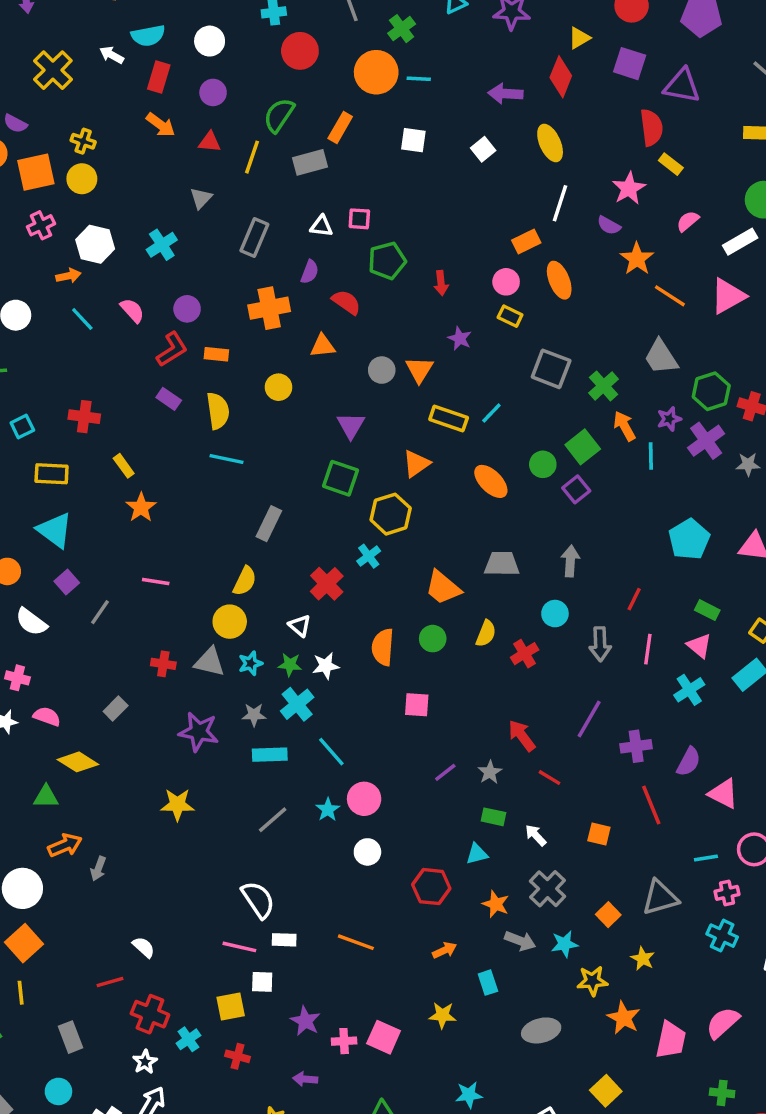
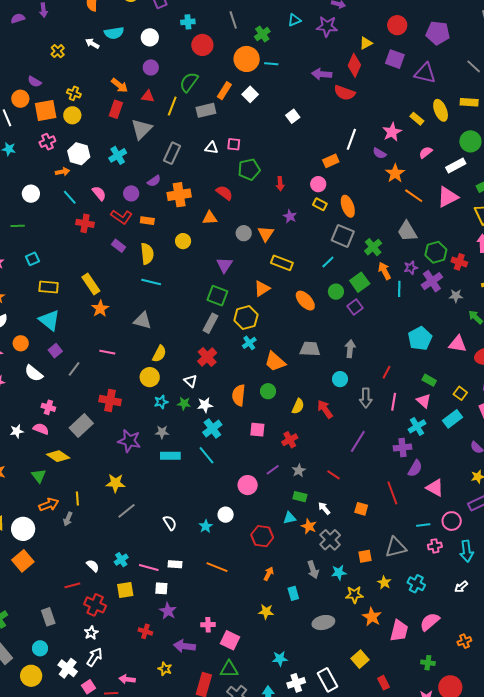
yellow cross: (53, 70) -> (58, 51), size x0.6
red rectangle: (159, 77) -> (116, 109), moved
red semicircle: (651, 128) -> (344, 93), moved, turned 115
white square: (413, 140) -> (250, 94), moved, turned 35
yellow ellipse: (550, 143) -> (441, 110), moved
white square: (483, 149) -> (293, 116), moved
gray triangle: (201, 198) -> (142, 129), size x1.6
purple semicircle: (310, 272) -> (154, 181), moved, turned 32
orange ellipse: (559, 280) -> (348, 206), moved
red L-shape: (172, 349) -> (122, 217), turned 65
cyan line: (491, 413) -> (328, 262), moved
red cross: (84, 417) -> (85, 223), moved
yellow rectangle: (124, 466) -> (91, 284), size x1.5
gray rectangle: (269, 524) -> (211, 323), moved
cyan cross: (369, 556) -> (249, 343), moved
yellow semicircle: (486, 634) -> (298, 406), moved
red cross: (525, 654) -> (290, 440), moved
gray triangle: (210, 662) -> (143, 321), moved
red cross: (163, 664) -> (110, 400), size x1.5
pink cross: (17, 678) -> (48, 407), moved
cyan cross: (297, 704) -> (212, 429), moved
gray rectangle: (116, 708) -> (81, 426), size x1.6
red arrow: (522, 736) -> (325, 409), moved
purple cross: (636, 746) -> (402, 447), moved
green triangle: (46, 797) -> (39, 476), turned 49
pink circle: (364, 799) -> (248, 485), moved
cyan star: (328, 810) -> (206, 526), moved
gray line: (273, 820) -> (127, 511), moved
white semicircle: (258, 900) -> (170, 523), moved, size x0.7
orange star: (496, 904) -> (309, 526), moved
orange square: (608, 915) -> (365, 556), turned 32
cyan cross: (722, 936) -> (416, 584), moved
gray arrow: (520, 941) -> (313, 570), turned 48
orange arrow: (445, 950) -> (269, 574), turned -40
yellow line: (21, 993) -> (77, 498), moved
yellow square: (231, 1006) -> (125, 590), moved
purple star: (305, 1021) -> (168, 611), moved
pink square: (384, 1037) -> (230, 640), moved
cyan cross: (188, 1039) -> (121, 560), moved
purple arrow: (305, 1079) -> (184, 646), size x1.5

